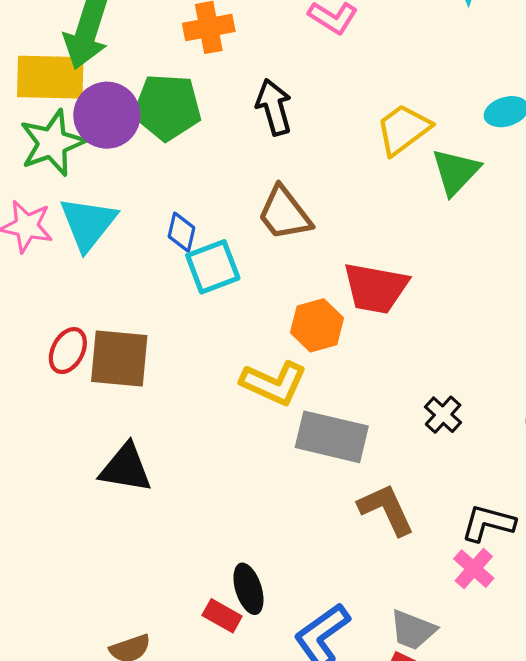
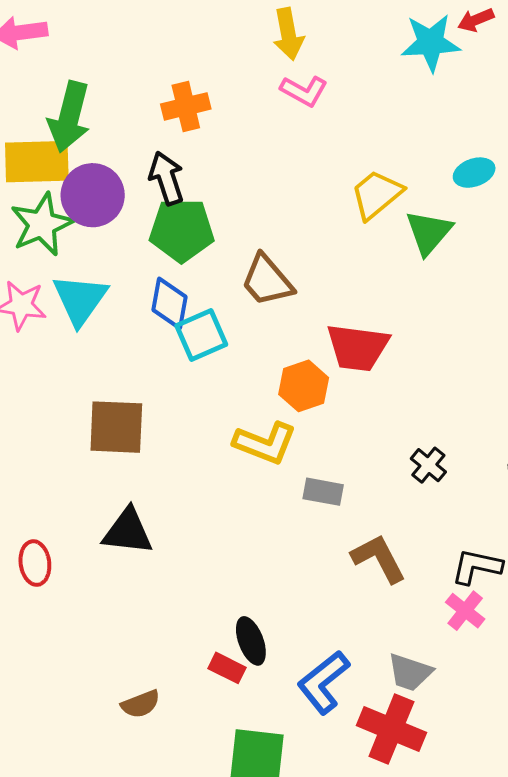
green pentagon: (167, 107) -> (182, 230), moved
black arrow: (274, 107) -> (167, 178), moved
blue diamond: (181, 232) -> (170, 303), size x1.4
red ellipse: (68, 351) -> (35, 563), moved, turned -33
gray rectangle: (332, 437) -> (323, 492), size x0.6

